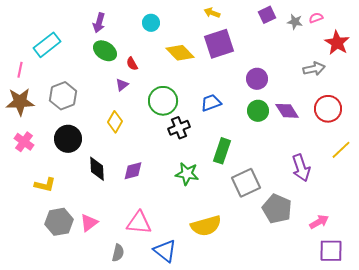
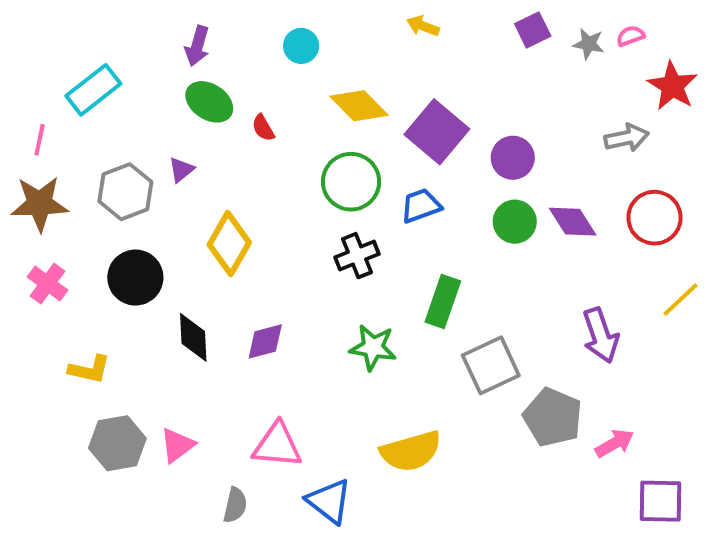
purple square: (219, 44) -> (437, 132), moved, turned -32
purple triangle: (122, 85) -> (181, 170), moved
green circle: (163, 101) -> (351, 182), moved
yellow diamond: (115, 122) -> (229, 244), size x1.4
pink arrow: (319, 222) -> (615, 443), moved

